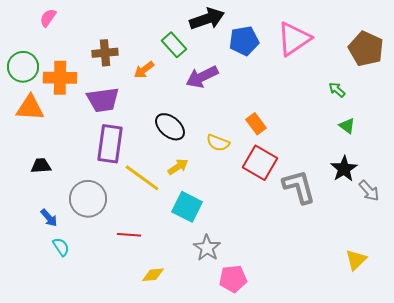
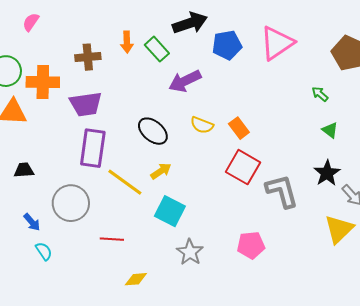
orange arrow: (144, 70) -> (127, 42), moved, turned -55
yellow semicircle: (218, 143) -> (202, 125), moved
yellow triangle: (356, 260) -> (339, 229), moved, size x1.4
pink pentagon: (233, 279) -> (251, 245), moved

